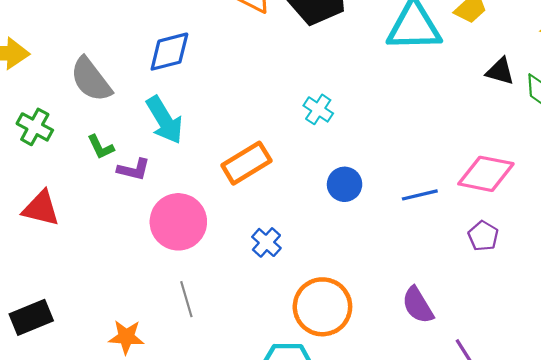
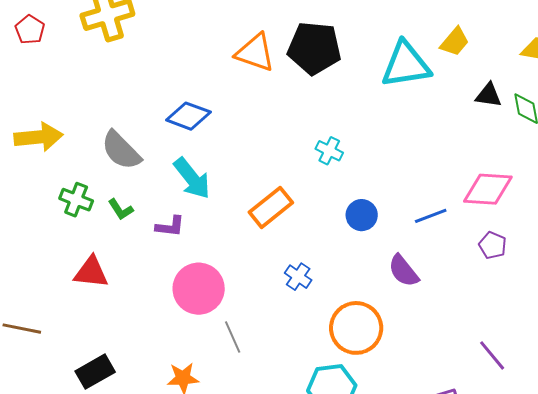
blue diamond: (169, 52) -> (188, 116), turned 42
green L-shape: (101, 147) -> (121, 209), moved
pink circle: (178, 222) -> (199, 289), moved
purple semicircle: (418, 305) -> (403, 271), moved

